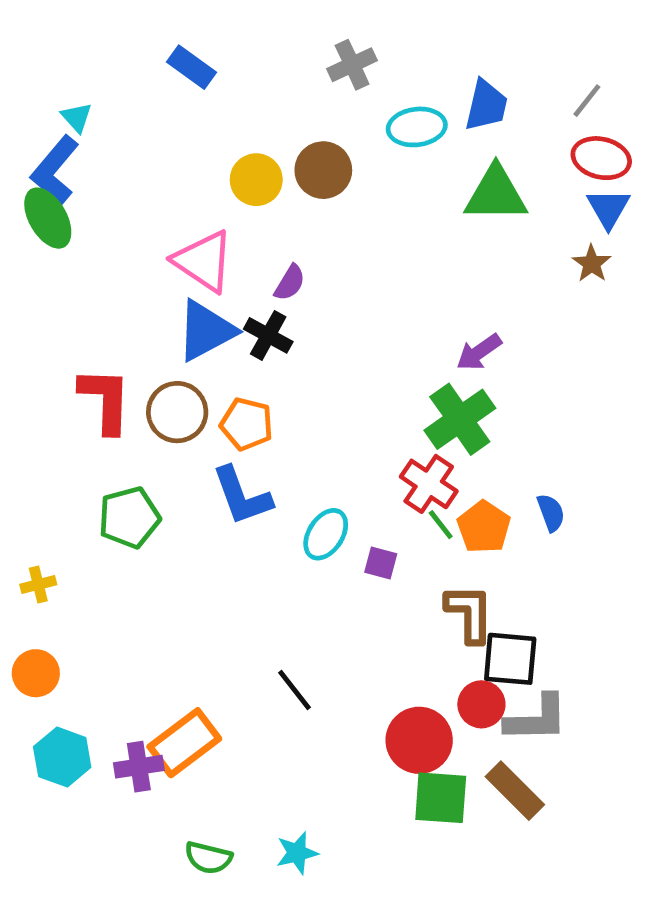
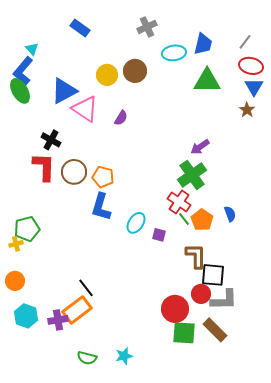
blue triangle: (206, 331) -> (64, 91), moved
black cross: (268, 335) -> (51, 140), moved
blue L-shape: (242, 496) -> (101, 207), turned 36
green pentagon: (129, 517) -> (27, 229), moved
black line: (295, 690) -> (86, 288), moved

